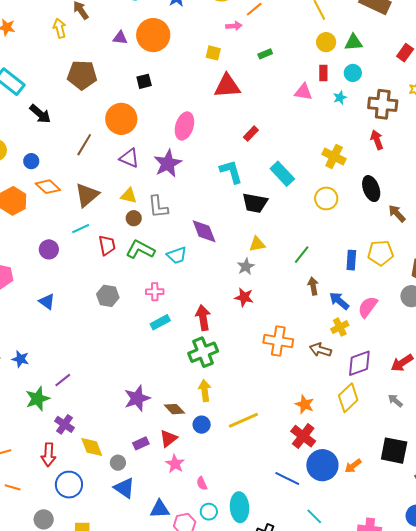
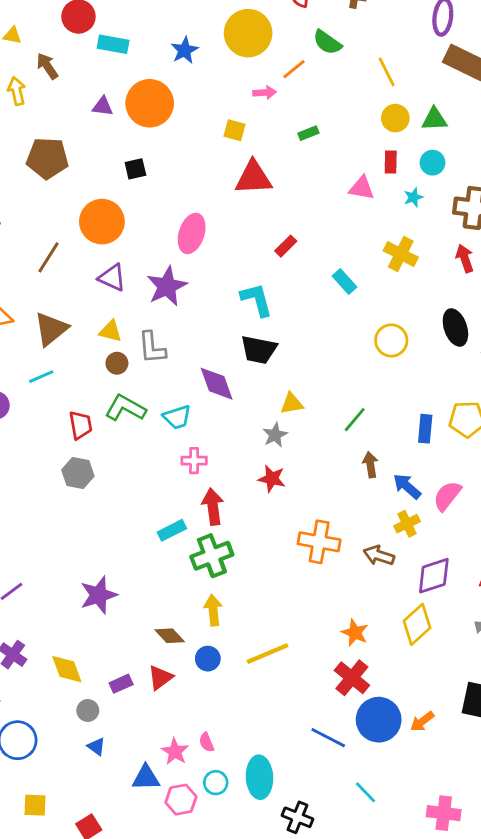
yellow cross: (334, 156) -> (401, 254), moved
cyan rectangle: (282, 174) -> (345, 282), moved, size x0.7
black trapezoid: (255, 203) -> (259, 350), moved
red trapezoid: (107, 245) -> (81, 425), moved
pink cross: (155, 292) -> (194, 461), moved
cyan rectangle: (160, 322) -> (172, 530), moved
purple star: (137, 398) -> (99, 595), moved
yellow diamond: (92, 447) -> (67, 669), moved
pink star: (175, 464) -> (175, 752), moved
blue triangle: (124, 488) -> (96, 747), size x0.6

